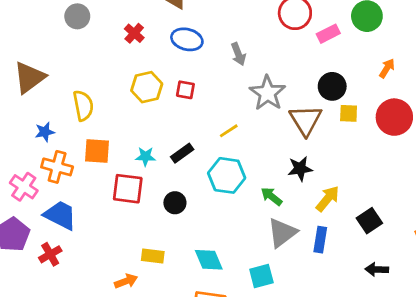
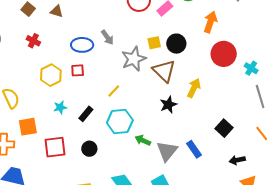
blue ellipse: (187, 39) -> (82, 45), moved
orange arrow: (387, 68) -> (210, 22), size x1.5
gray star: (268, 93) -> (134, 59), turned 30
yellow square: (349, 113) -> (154, 43), moved
cyan star: (145, 156) -> (60, 107), moved
green arrow: (271, 196) -> (143, 140), moved
yellow arrow: (328, 199) -> (194, 88), moved
blue rectangle: (320, 240) -> (194, 149), turned -30

